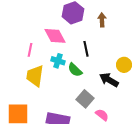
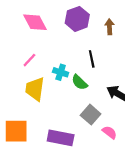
pink diamond: (55, 36) -> (35, 22), moved
pink line: (30, 50) -> (29, 60), turned 32

